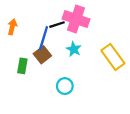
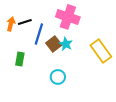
black line: (57, 25) -> (25, 22), moved
brown square: (42, 55) -> (54, 44), moved

